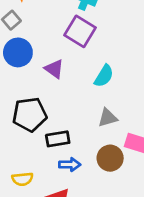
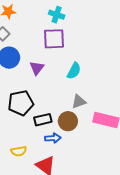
purple square: (80, 31) -> (54, 39), turned -30
purple triangle: (54, 69) -> (37, 68), turned 35
brown circle: (110, 158) -> (68, 121), moved

